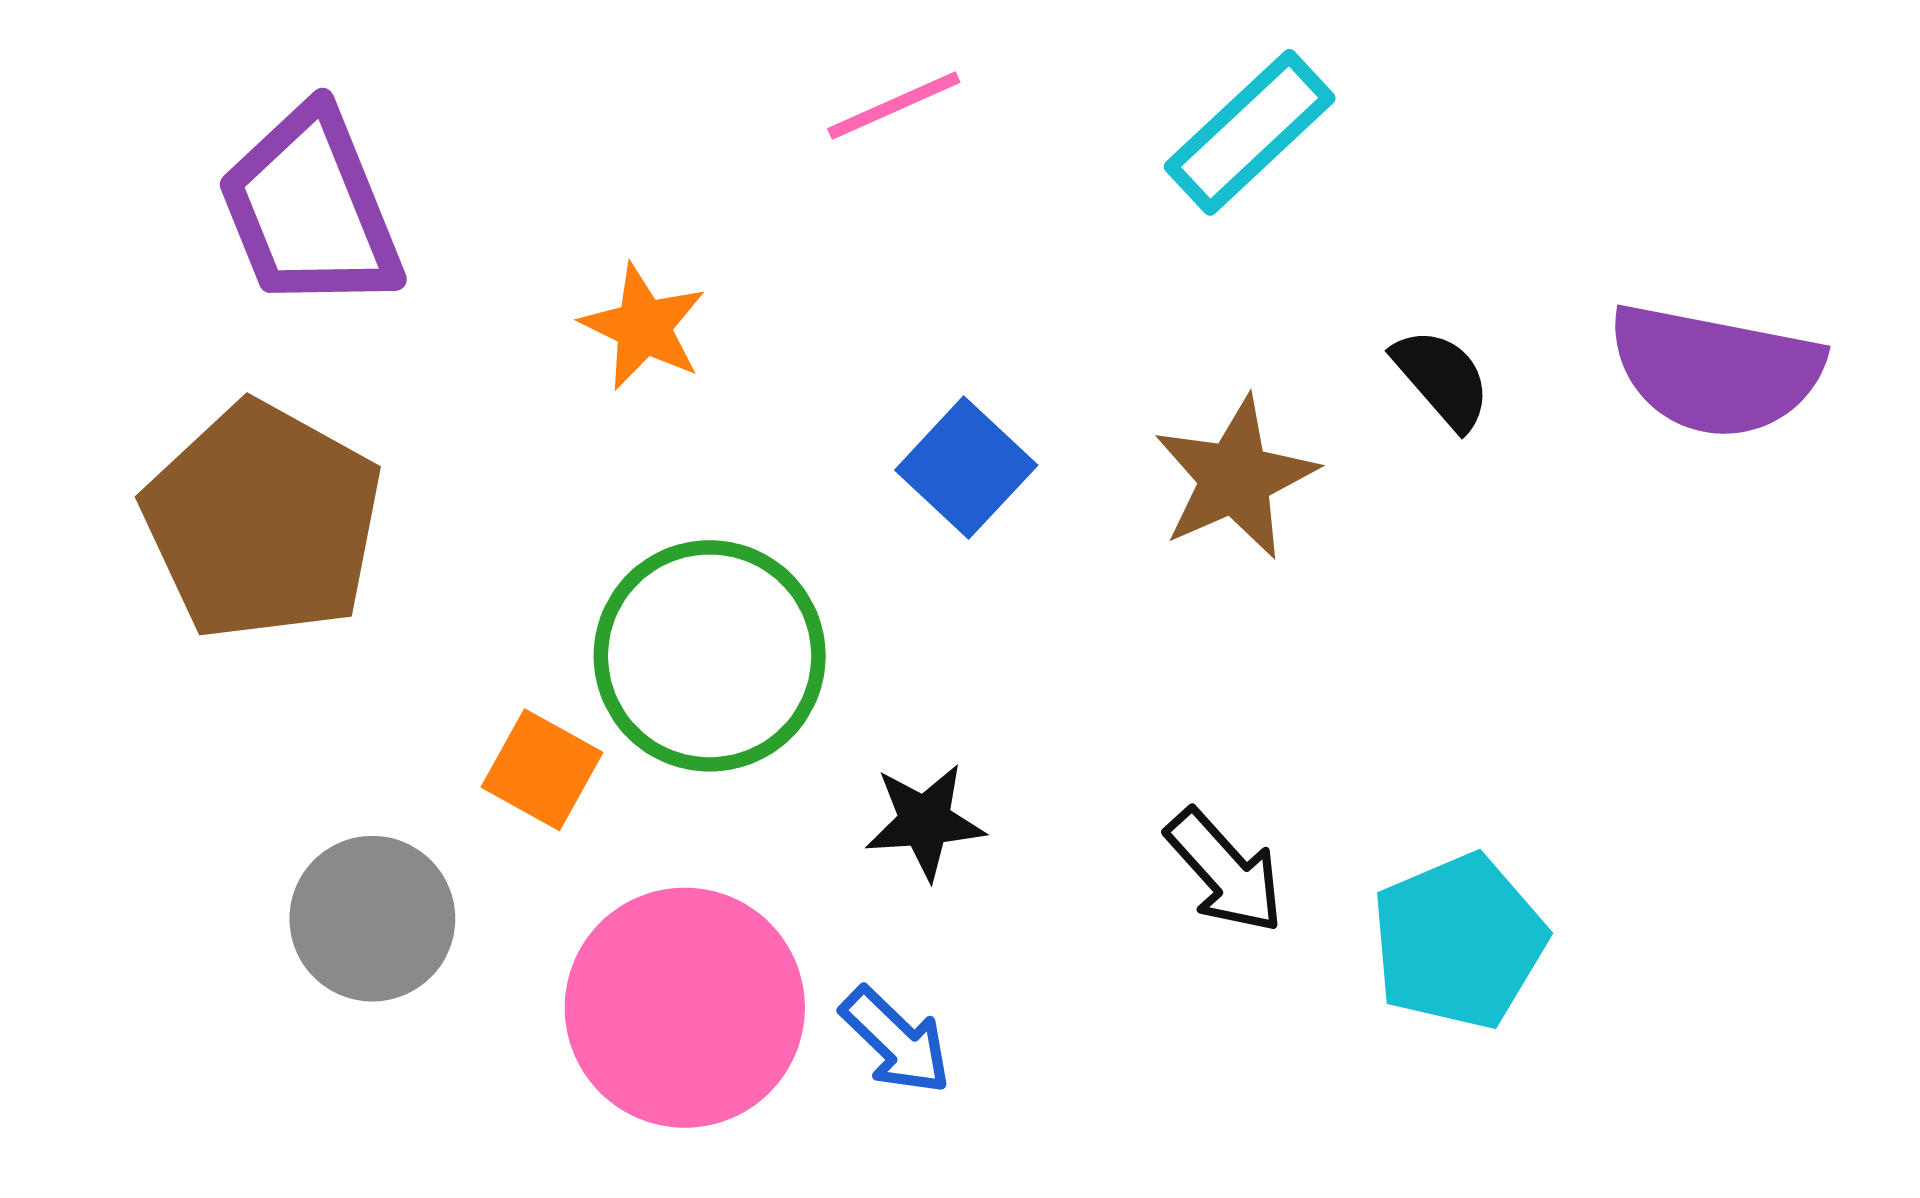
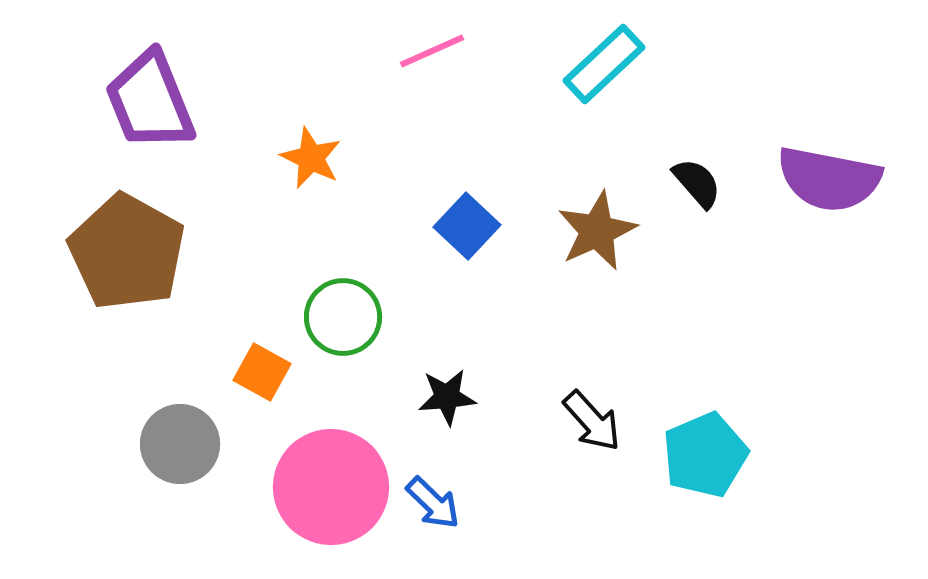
green circle: (710, 656) -> (343, 317), size x0.7

